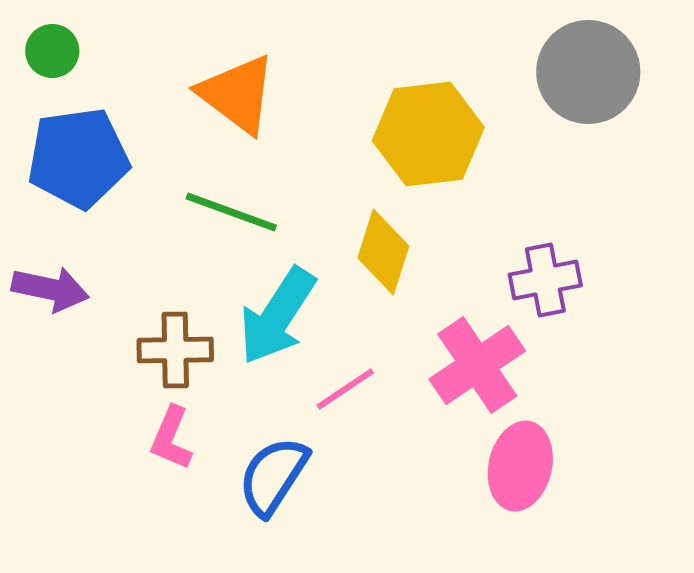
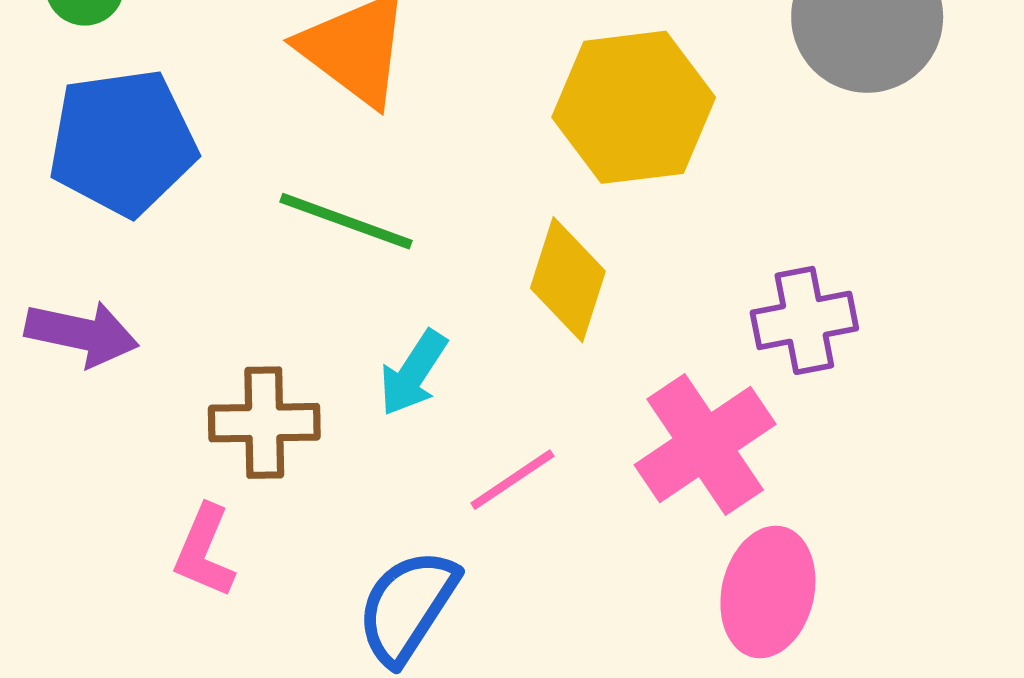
cyan arrow: (277, 316) -> (413, 373), size x0.6
pink L-shape: (171, 438) -> (204, 551), moved

